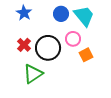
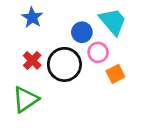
blue circle: (61, 14) -> (82, 32), moved
green triangle: (33, 74) -> (25, 99), moved

